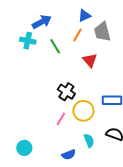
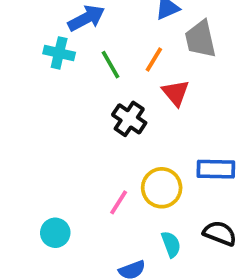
orange line: (77, 35) -> (154, 59), moved
black cross: (66, 92) -> (129, 119), moved
cyan circle: (24, 148) -> (55, 233), moved

